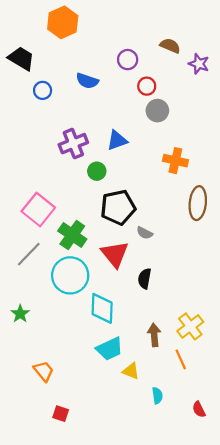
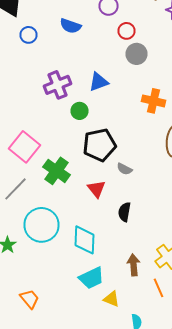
red triangle: (115, 254) -> (96, 189), size x0.7
cyan circle: (70, 275) -> (42, 225), moved

